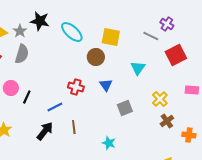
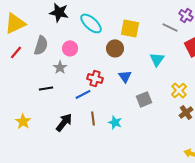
gray star: (20, 31) -> (60, 67), moved
pink circle: (11, 88) -> (70, 48), moved
black line: (27, 97) -> (46, 88), turned 56
blue line: (55, 107) -> (83, 94), moved
cyan star: (109, 143) -> (115, 122), moved

